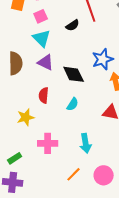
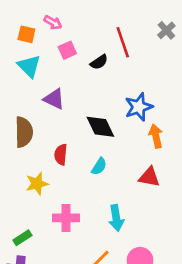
pink square: (41, 16) -> (67, 50), moved
cyan triangle: (42, 38) -> (29, 66), moved
purple triangle: (46, 62) -> (54, 99), moved
brown semicircle: (16, 63) -> (24, 132), moved

